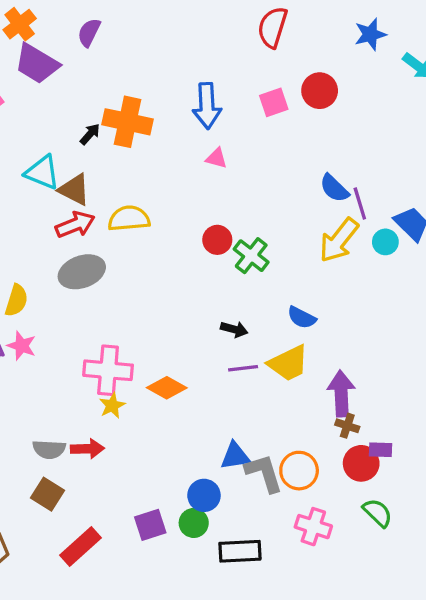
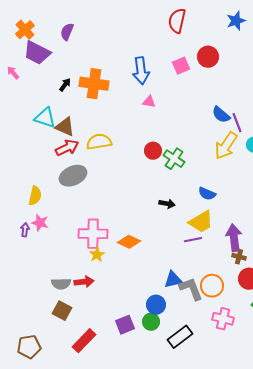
black arrow: (90, 134) -> (65, 85), moved
purple line: (243, 368) -> (193, 240), moved
black rectangle: (240, 551) -> (180, 337), turned -30

